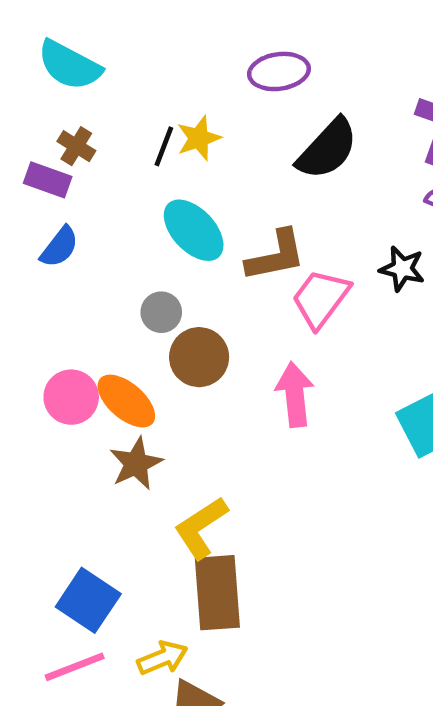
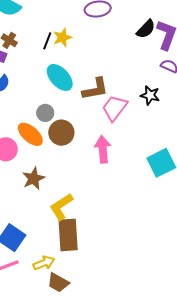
black semicircle: (327, 149) -> (146, 29), moved, size x0.7
orange ellipse: (126, 401) -> (30, 134), moved

